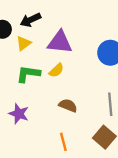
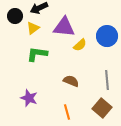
yellow semicircle: (56, 70) -> (80, 45), moved
purple star: (19, 114) -> (29, 98), moved

